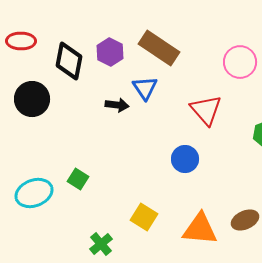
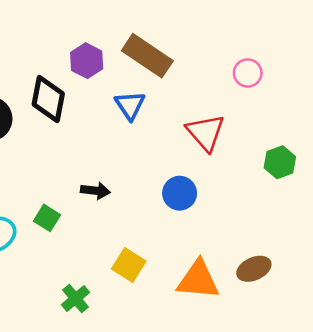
black diamond: (69, 61) -> (48, 99), moved
pink circle: (240, 62) -> (248, 73), size x0.7
black arrow: (117, 105) -> (95, 191), moved

